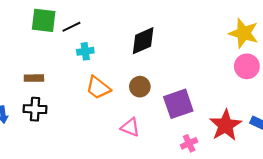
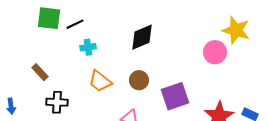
pink circle: (247, 66) -> (215, 52), moved
brown rectangle: (34, 78) -> (40, 72), turned 48
black cross: (35, 109) -> (57, 102), moved

